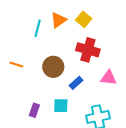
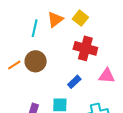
orange line: (16, 65) -> (14, 65), turned -48
brown circle: (53, 67) -> (36, 61), moved

